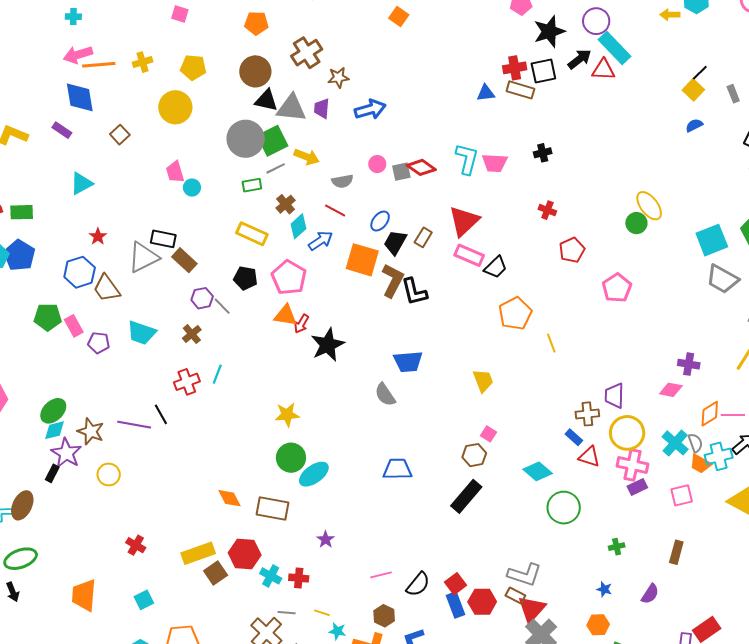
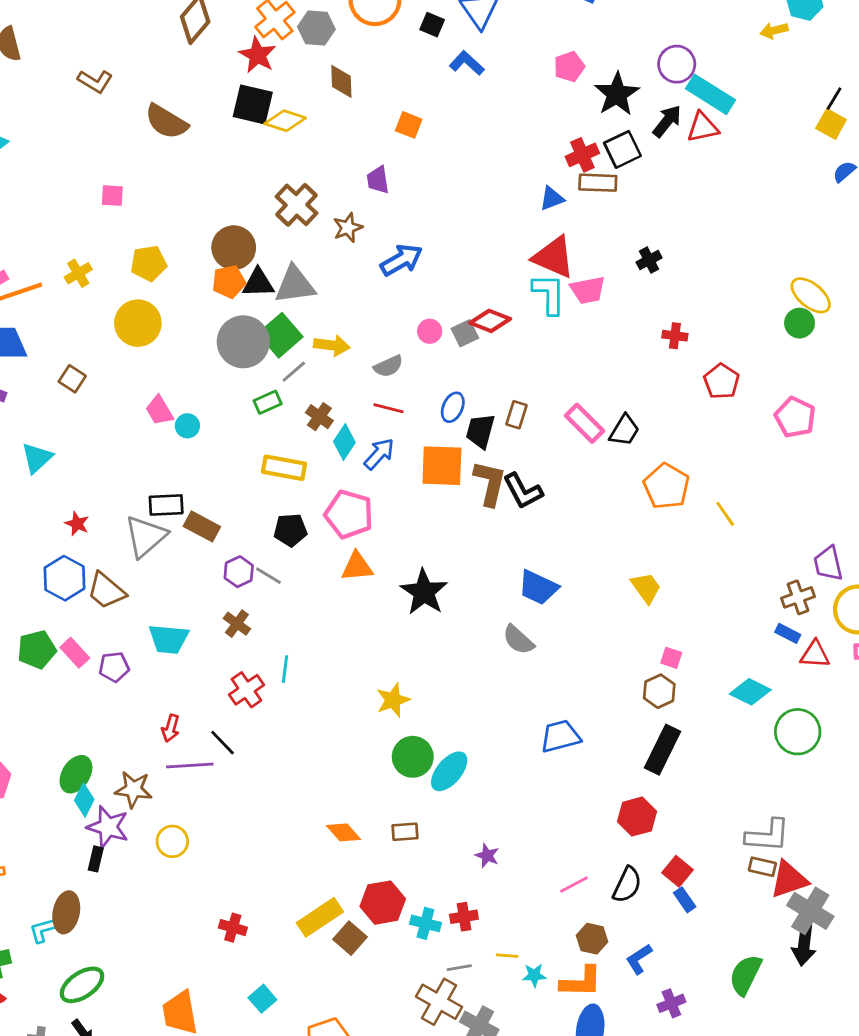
orange pentagon: (256, 23) -> (229, 282), moved
purple trapezoid: (322, 108) -> (378, 180), moved
red triangle: (464, 221) -> (554, 257), moved, turned -40
pink rectangle: (469, 255) -> (584, 423), turned 36
red arrow: (301, 324) -> (171, 728), moved
blue trapezoid: (408, 362) -> (538, 587), turned 44
cyan diamond: (54, 430) -> (84, 800), turned -35
brown rectangle: (272, 509) -> (405, 832), size x0.6
red hexagon: (482, 602) -> (637, 817), moved
blue rectangle: (455, 605) -> (685, 900), size x0.7
red triangle: (532, 609) -> (789, 879), turned 44

